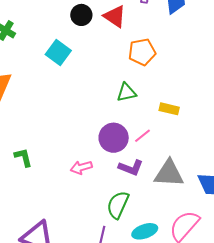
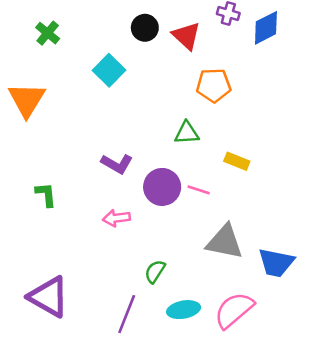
pink line: (143, 136) -> (199, 190), turned 48
purple L-shape: (131, 168) -> (117, 164), moved
green semicircle: (118, 205) -> (155, 271), size x0.7

